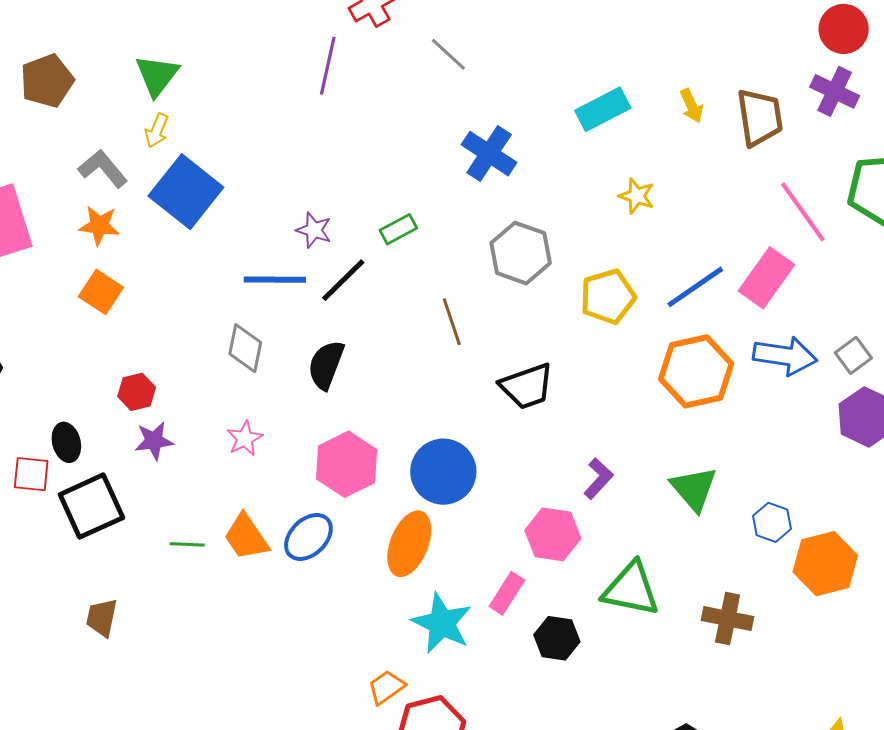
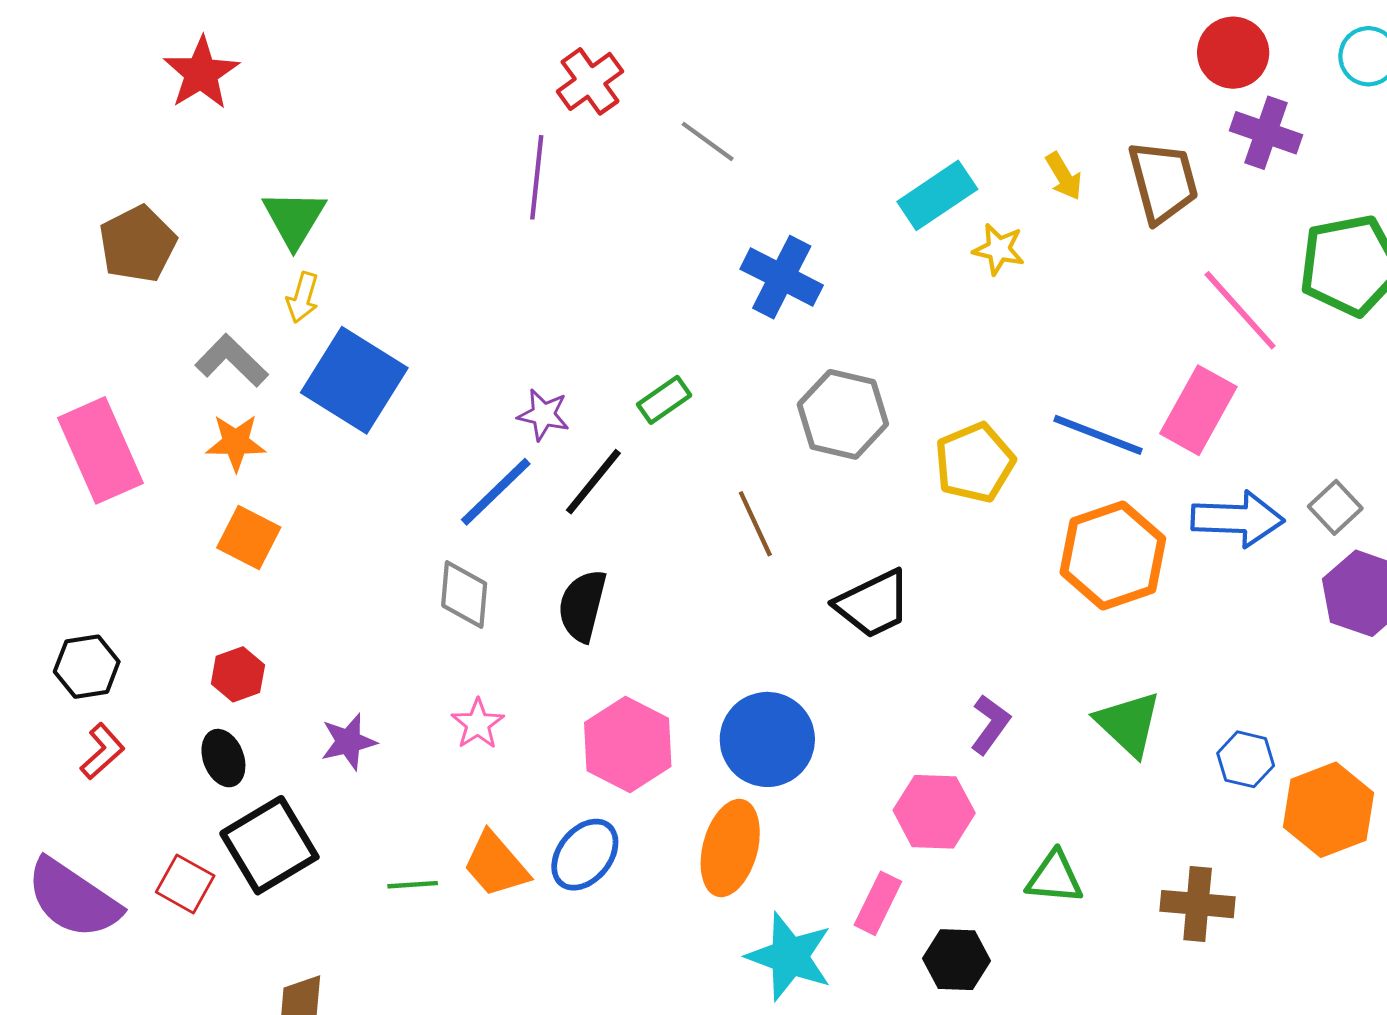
red circle: (844, 29) -> (1233, 53), moved
yellow star: (637, 196) -> (999, 249), moved
blue line: (275, 280) -> (496, 492), turned -38
blue line: (695, 287) -> (1098, 435), turned 62
red hexagon: (137, 392) -> (238, 674), moved
red square: (31, 474) -> (185, 884), moved, turned 30
green triangle: (631, 589) -> (1055, 877), size x0.7

